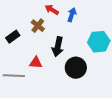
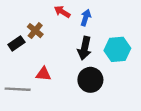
brown cross: (38, 26) -> (35, 31), moved
black arrow: (58, 47) -> (85, 48), moved

